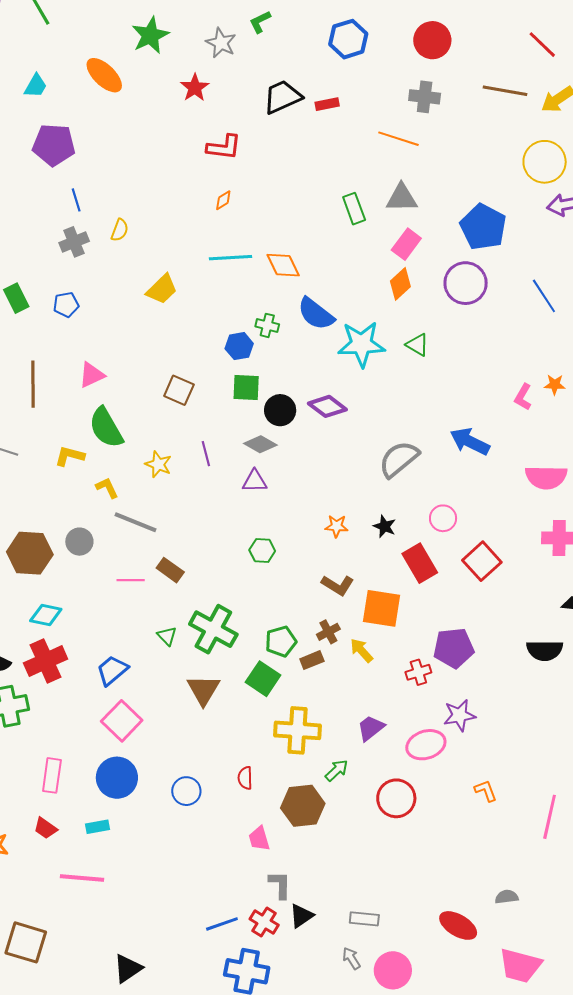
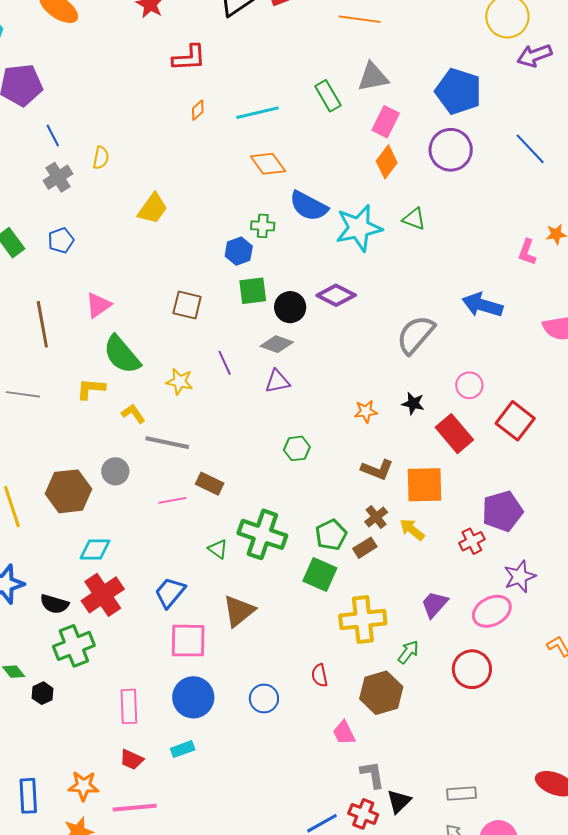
cyan line: (230, 258) -> (257, 113), moved
brown triangle: (203, 690) -> (239, 611), moved, turned 30
pink square: (122, 721) -> (188, 641), turned -33
pink line: (82, 878) -> (135, 808), moved

